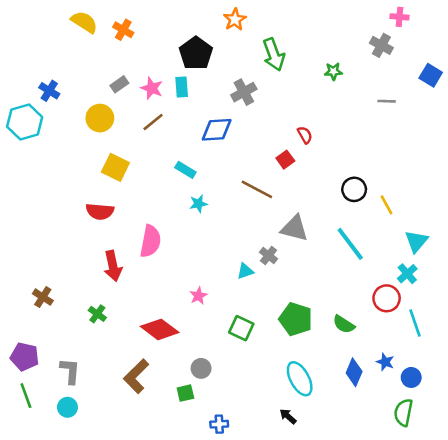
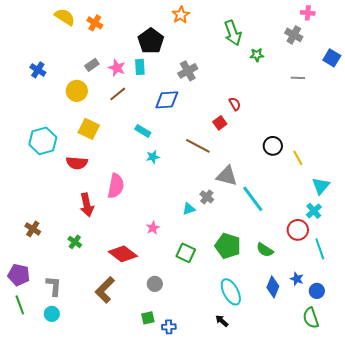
green arrow: (274, 54) -> (233, 33), moved
cyan hexagon: (25, 122) -> (43, 141), moved
cyan line: (350, 244) -> (253, 199), moved
green square: (185, 393) -> (148, 318), moved
green semicircle: (403, 412) -> (311, 318), turned -30

